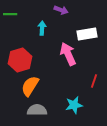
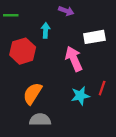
red hexagon: (20, 60) -> (23, 51), moved
cyan star: (74, 105) -> (80, 96), moved

